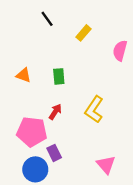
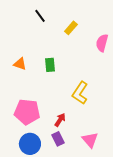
red arrow: (55, 112) -> (60, 120), moved
purple rectangle: (54, 153) -> (58, 139), moved

